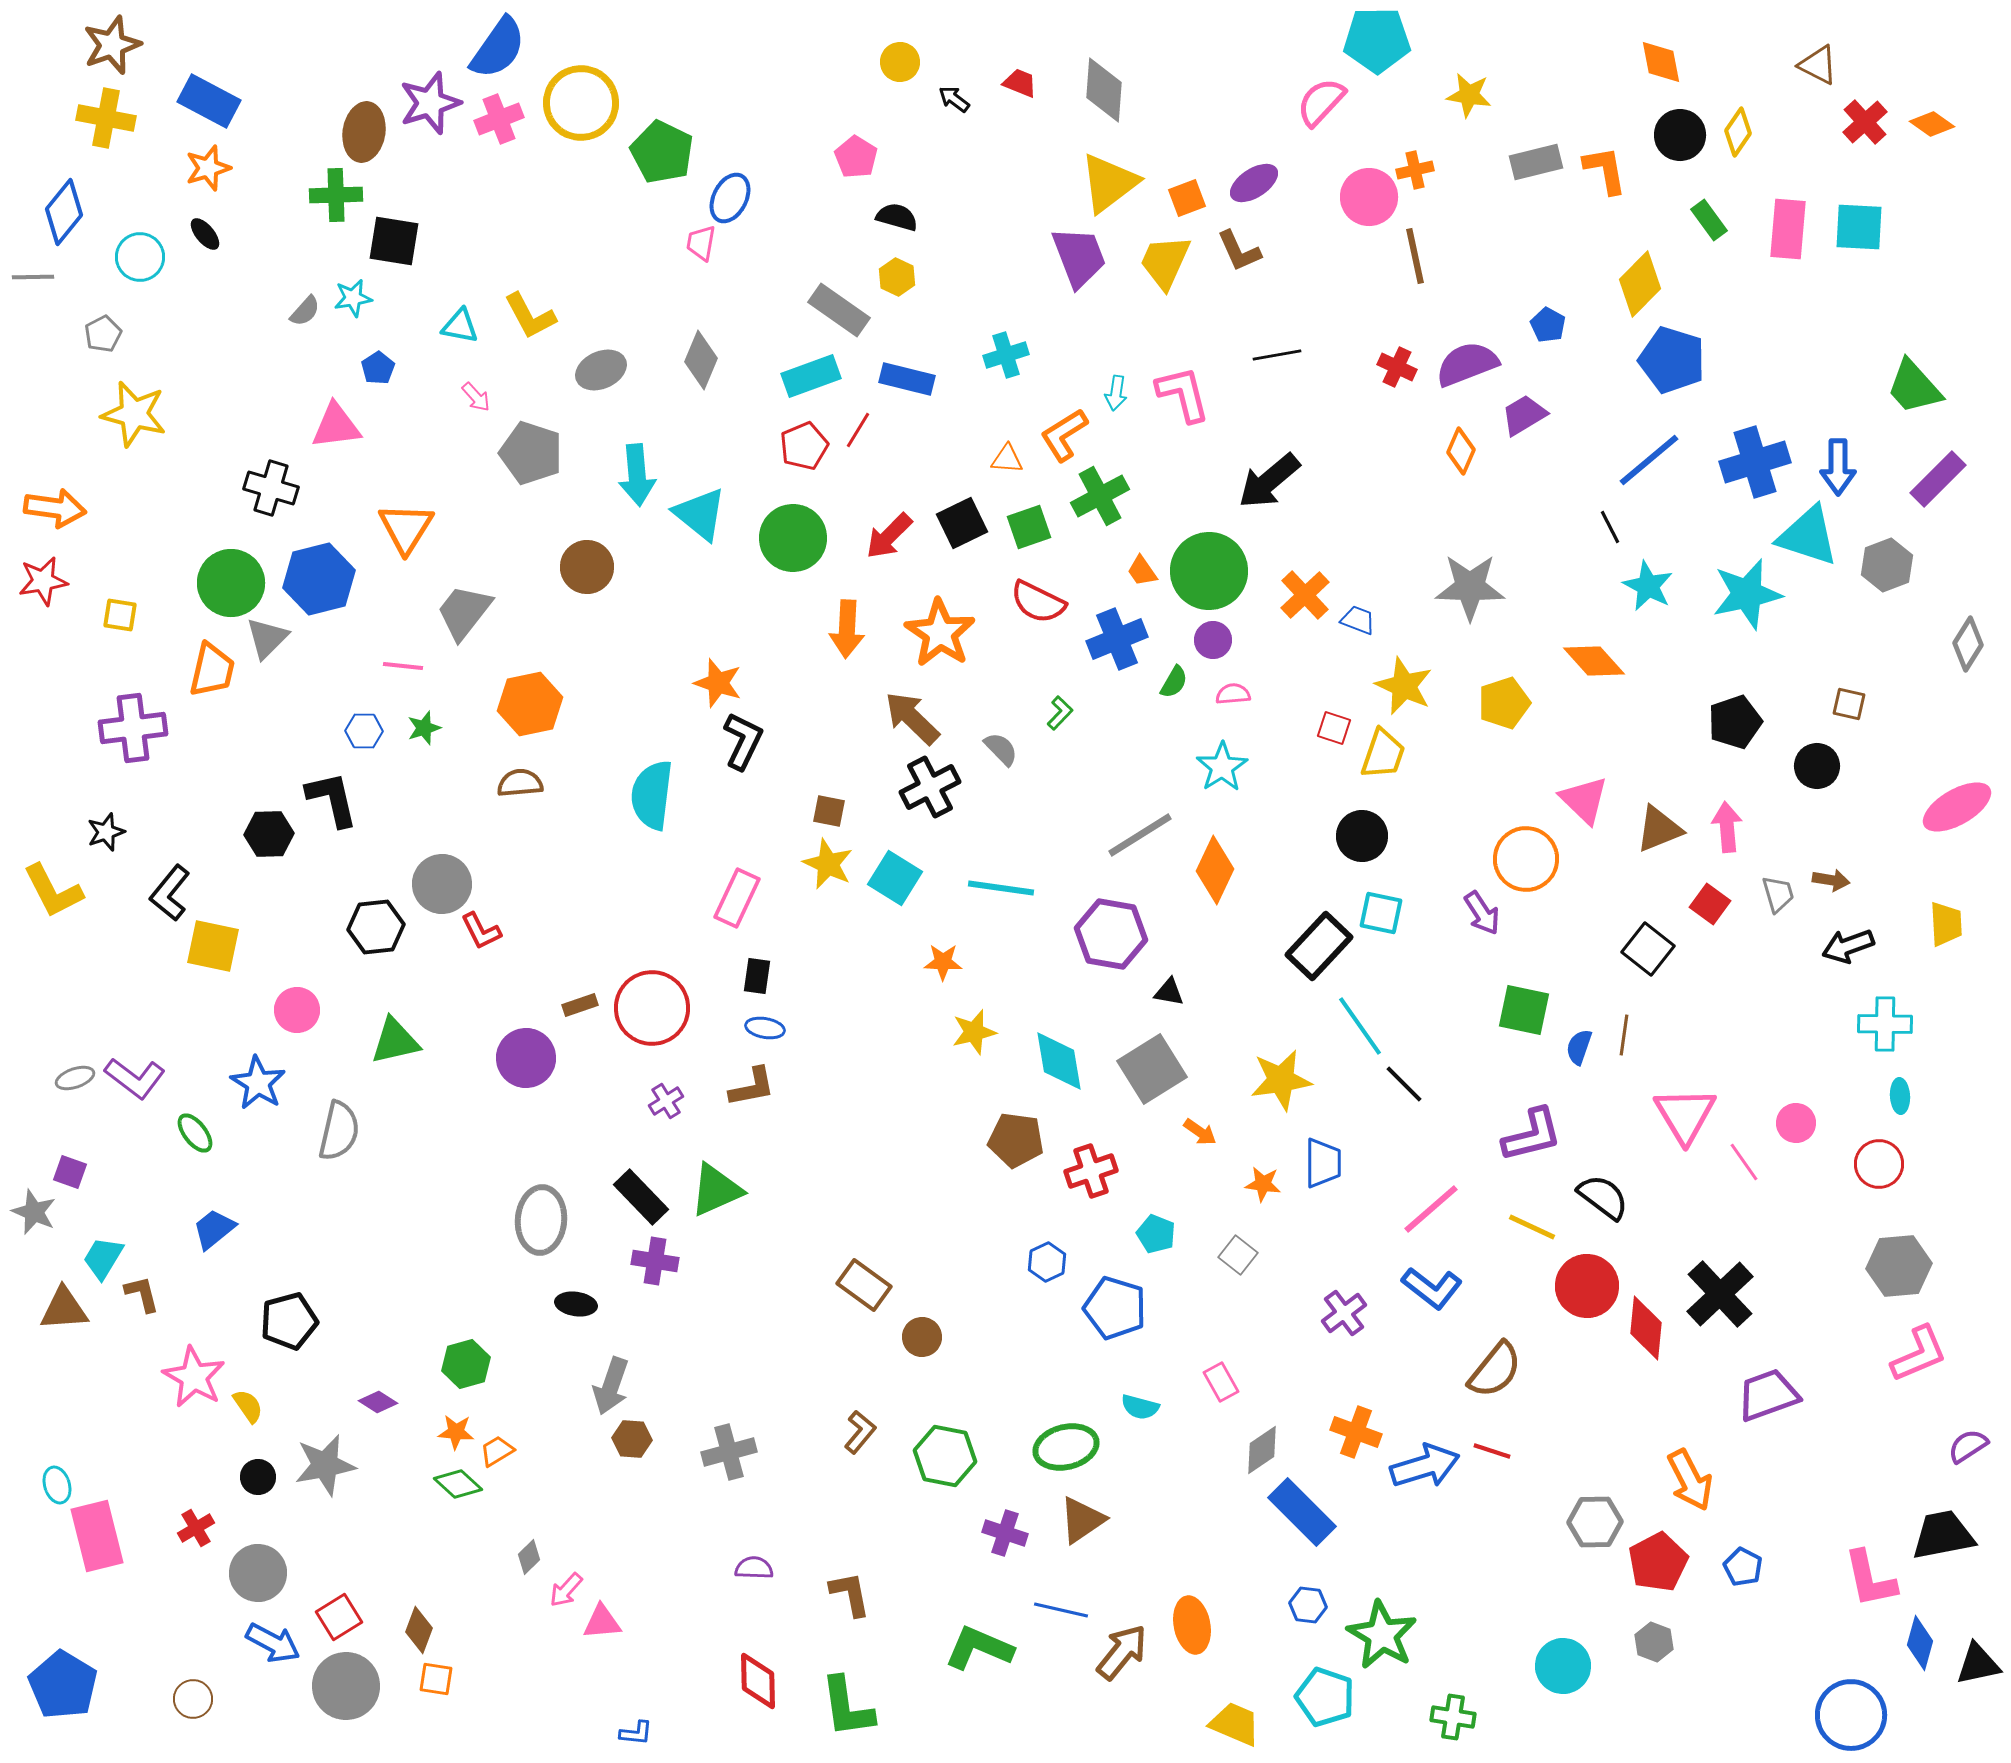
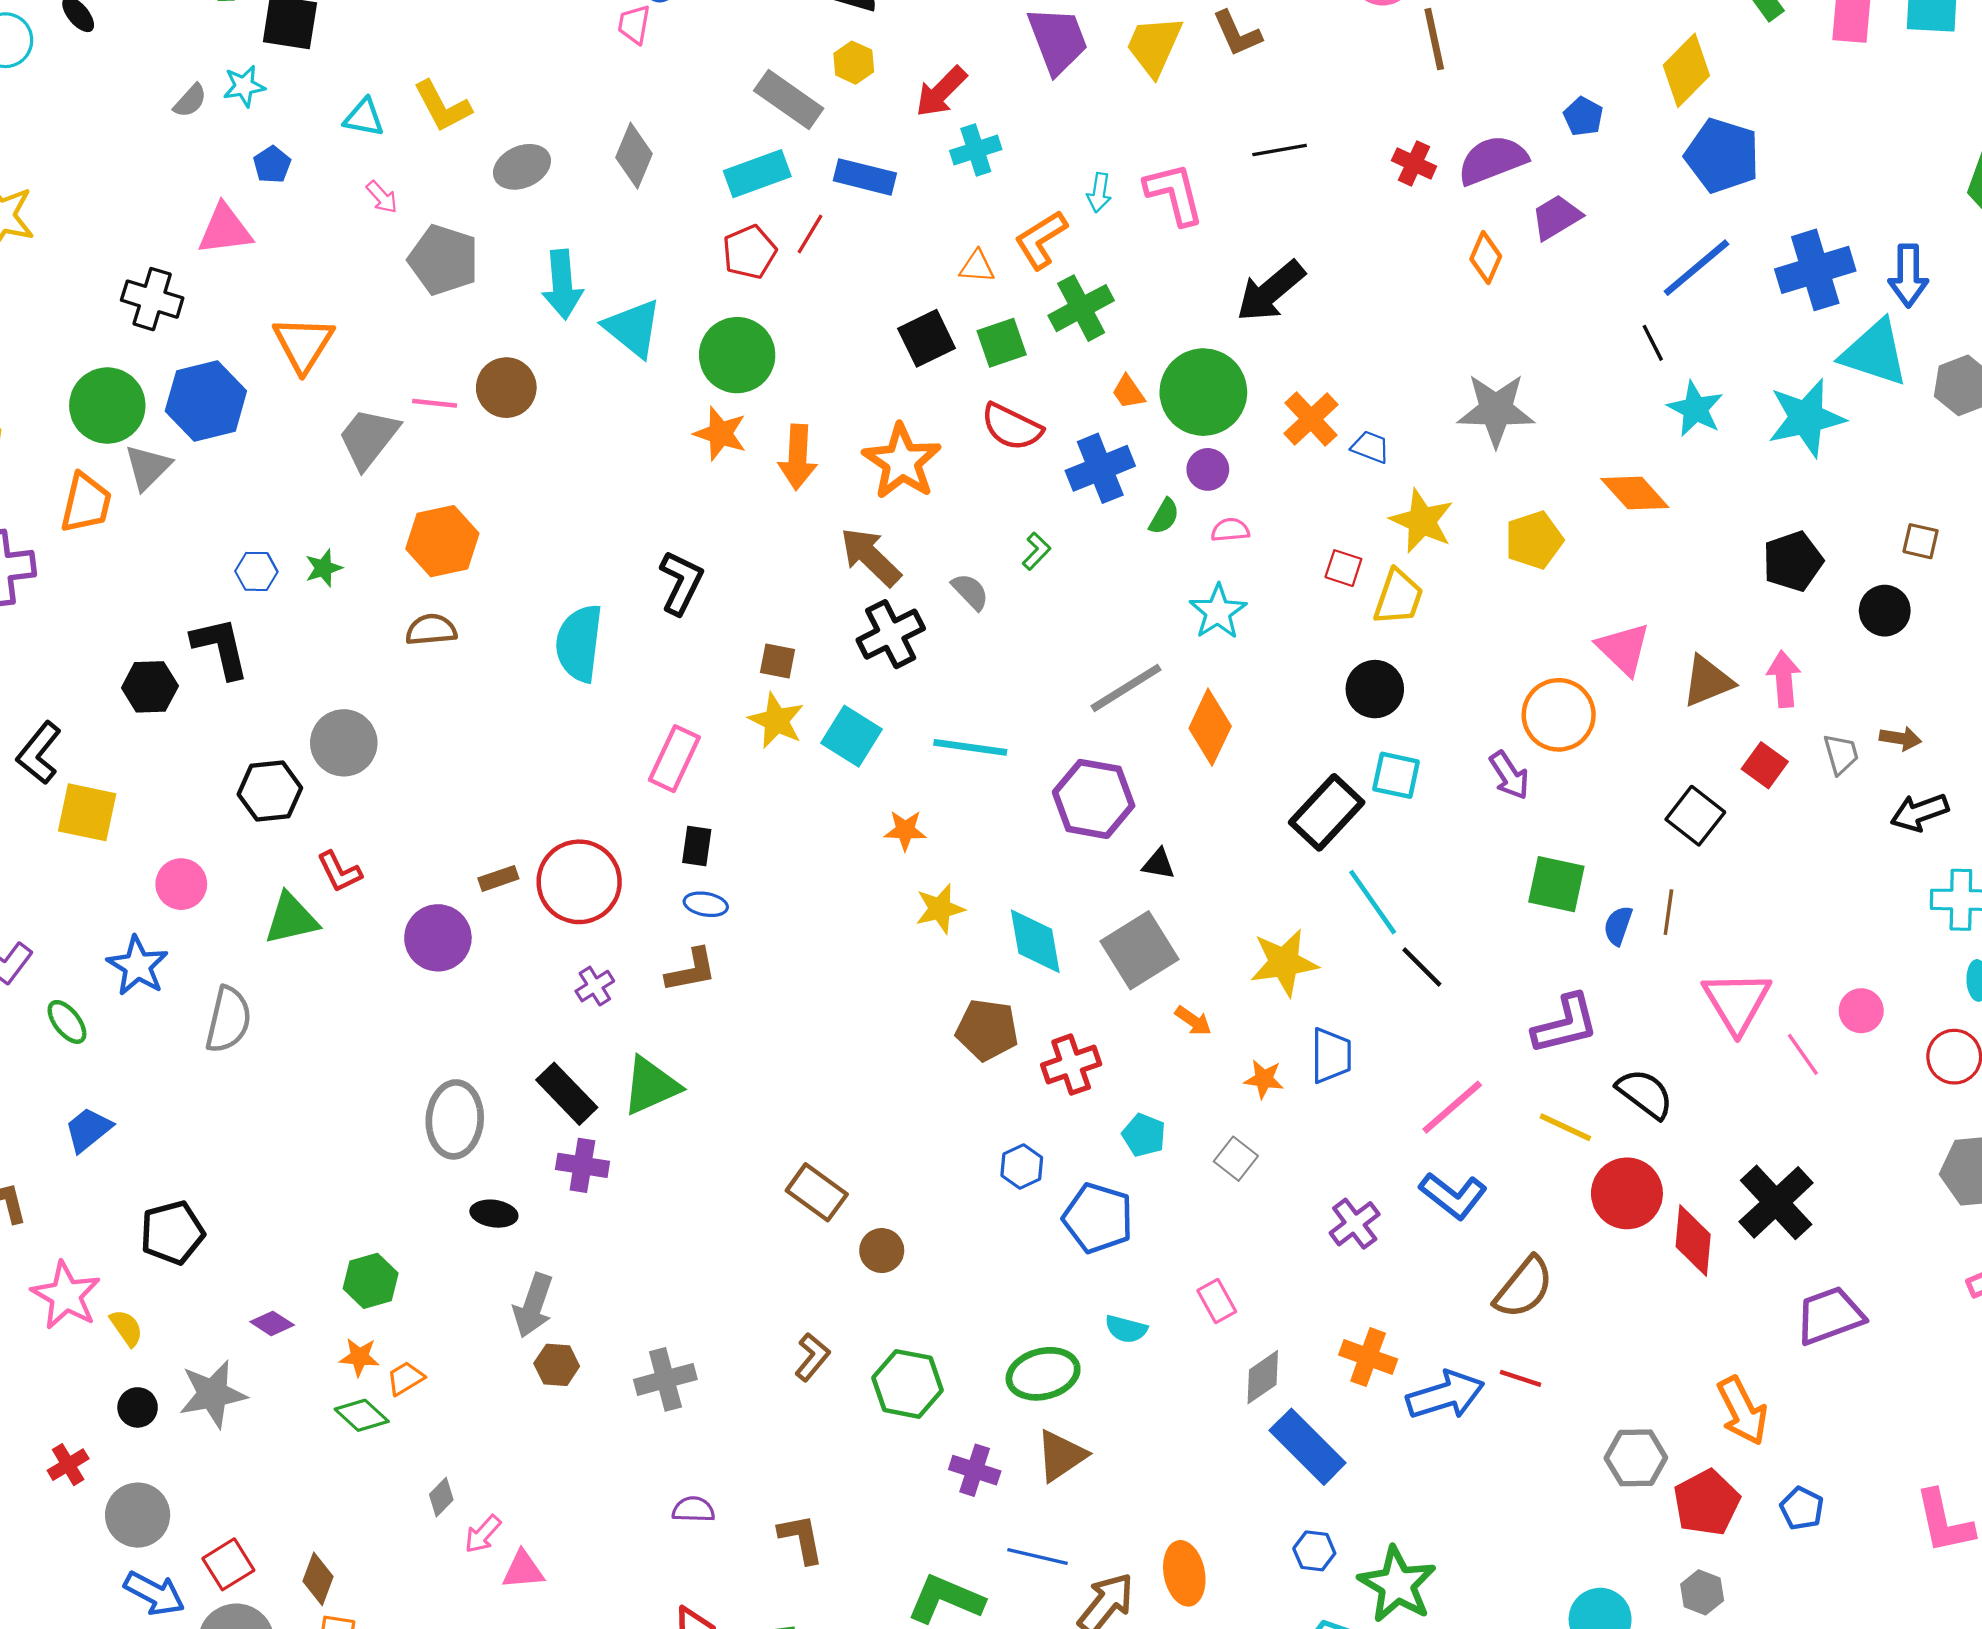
red arrow: (889, 536) -> (941, 92), moved
pink line: (403, 666) -> (435, 403), moved
orange star: (718, 683) -> (720, 434), moved
red L-shape: (481, 931) -> (339, 872), moved

